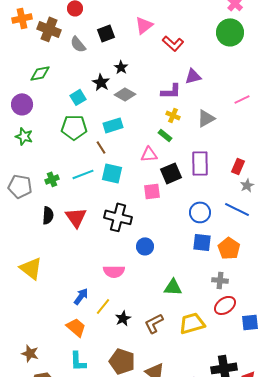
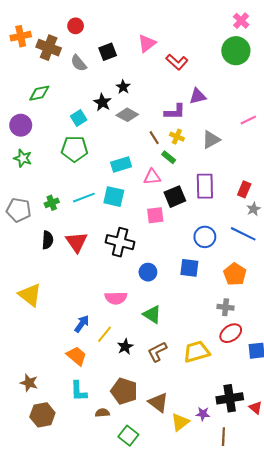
cyan rectangle: (113, 125) -> (121, 164), moved
brown line: (101, 147) -> (154, 138), moved
blue square: (202, 242) -> (189, 268), moved
green triangle: (173, 287) -> (152, 315), moved, turned 30

